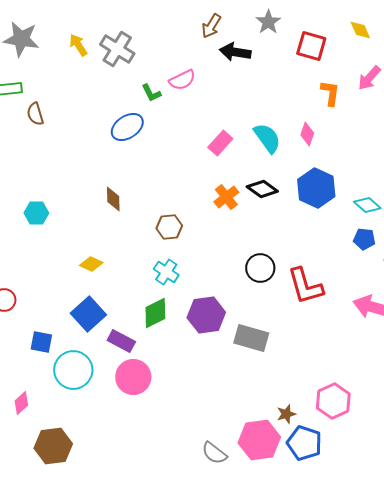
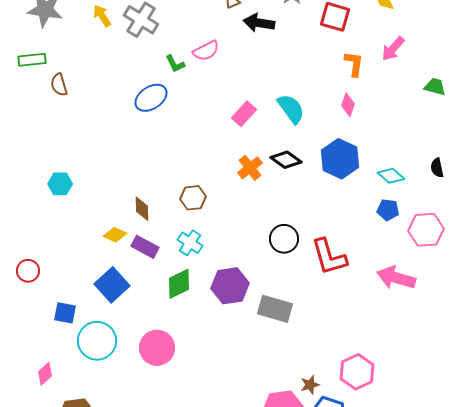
pink diamond: (307, 134) -> (348, 105), moved
brown diamond: (113, 199) -> (142, 209), moved
purple rectangle: (121, 341) -> (145, 247), moved

